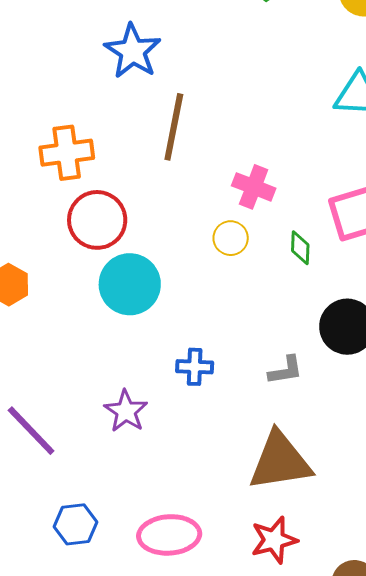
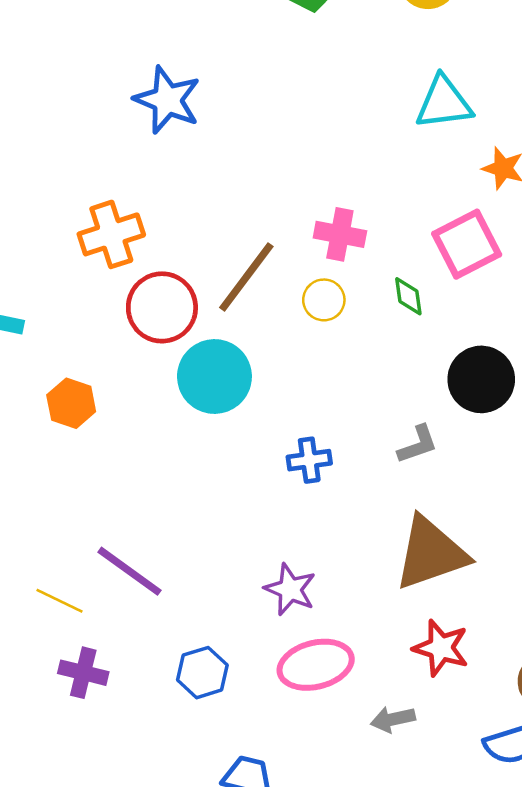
brown line: (174, 127) -> (246, 277), moved, turned 36
purple star: (126, 411) -> (290, 589), moved
red star: (274, 540) -> (441, 648), turned -30

